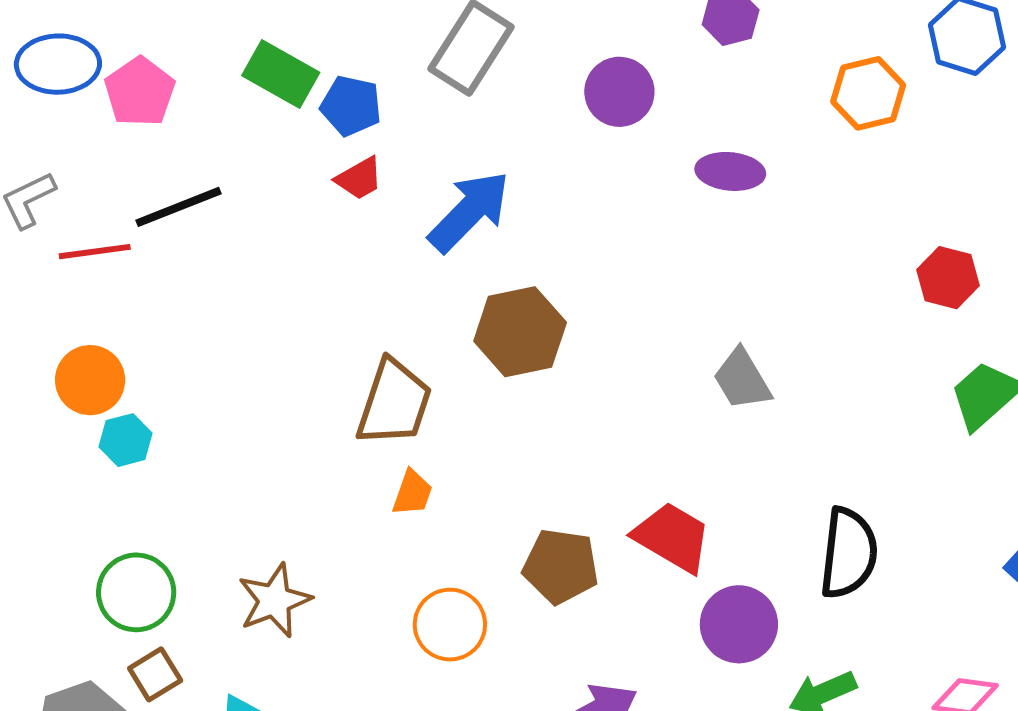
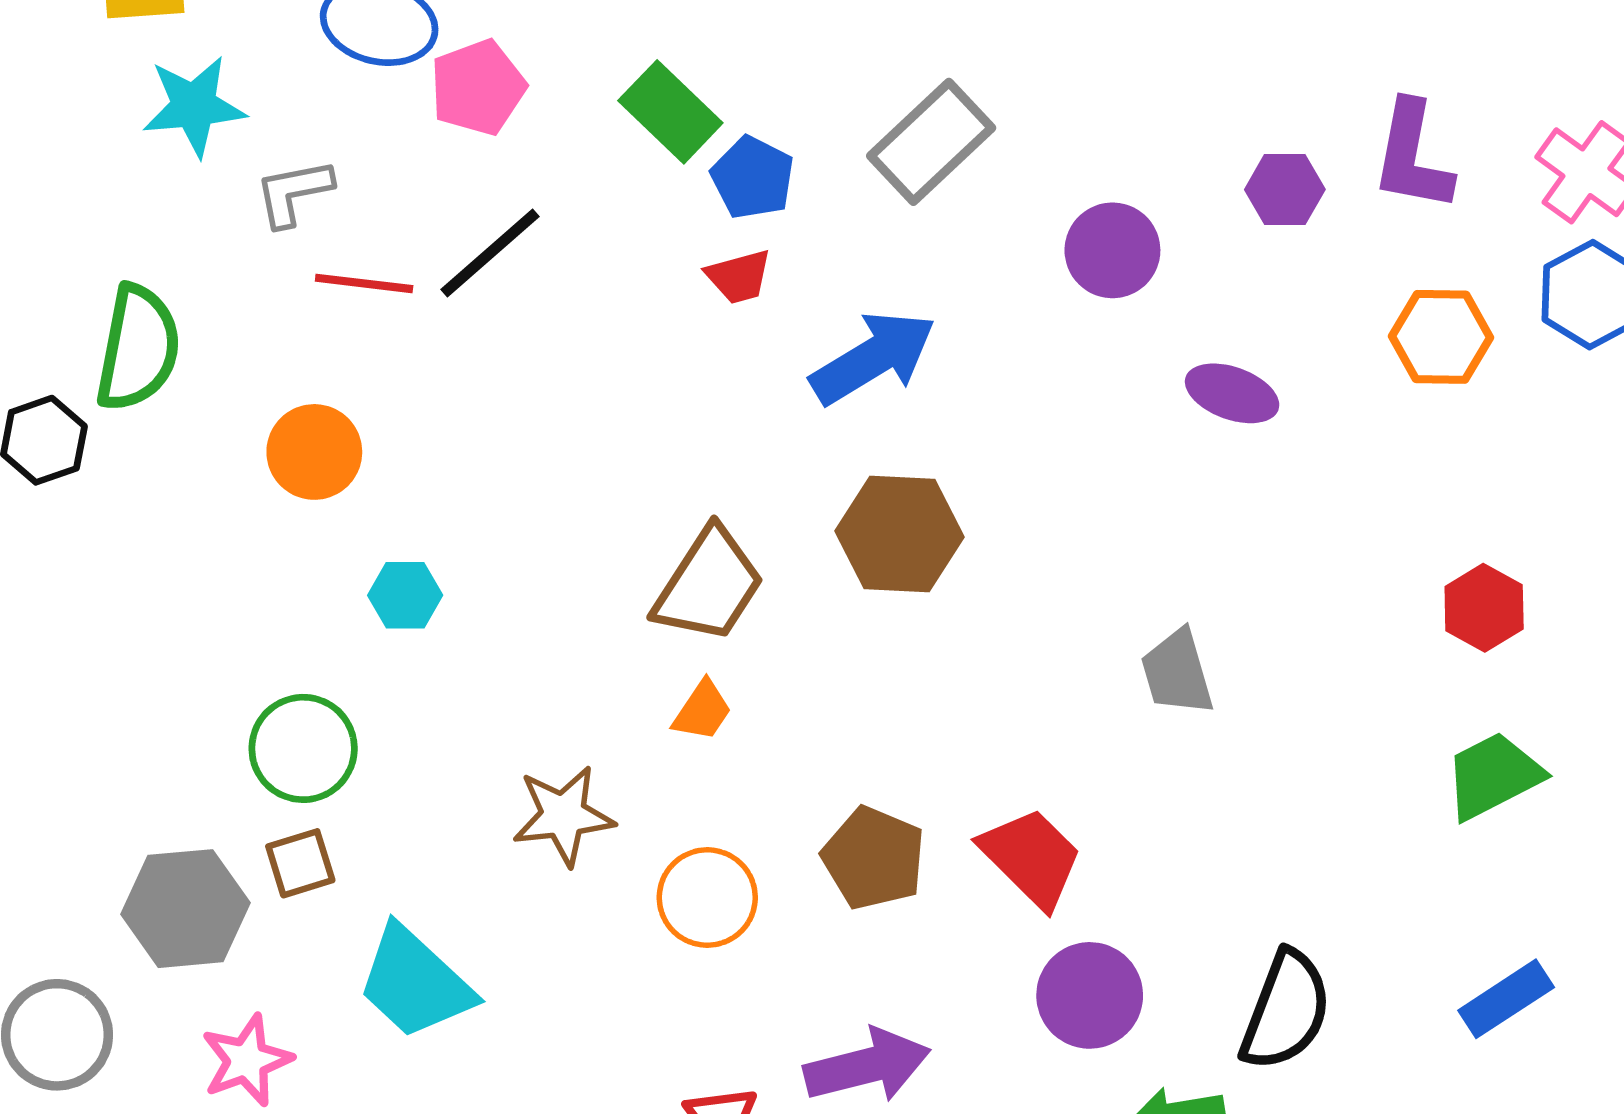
black line: (178, 207) -> (490, 253), turned -34
cyan hexagon: (126, 440) -> (405, 595), moved
black semicircle: (849, 553) -> (1286, 1011), moved
brown star: (274, 600) -> (563, 816), moved

